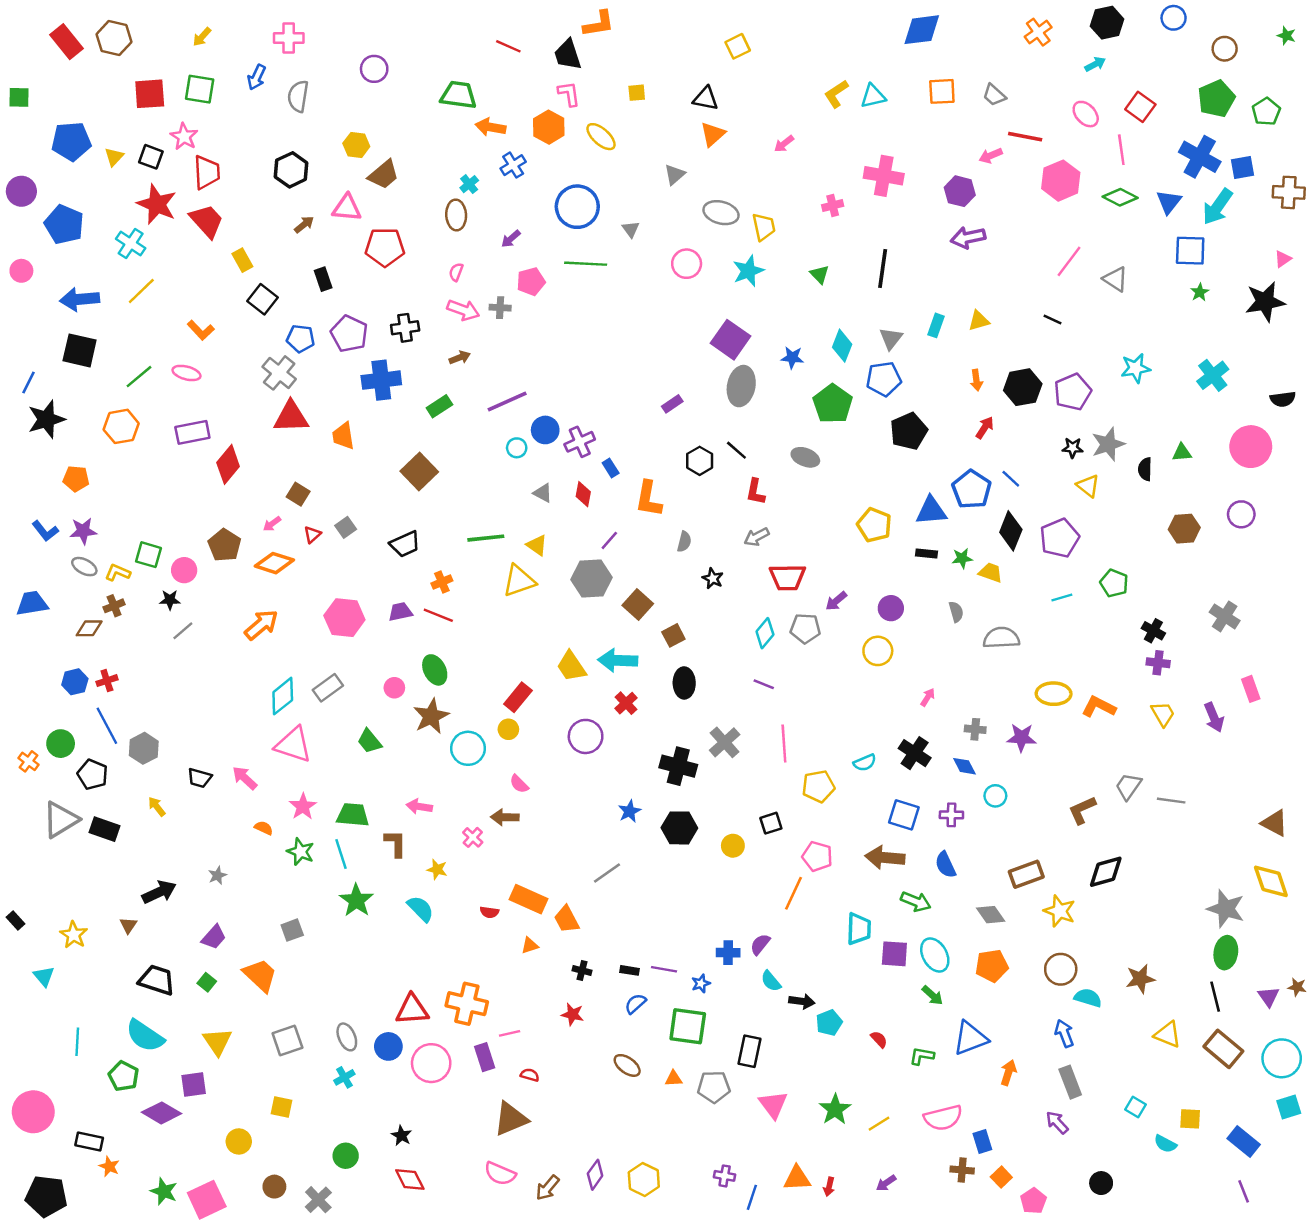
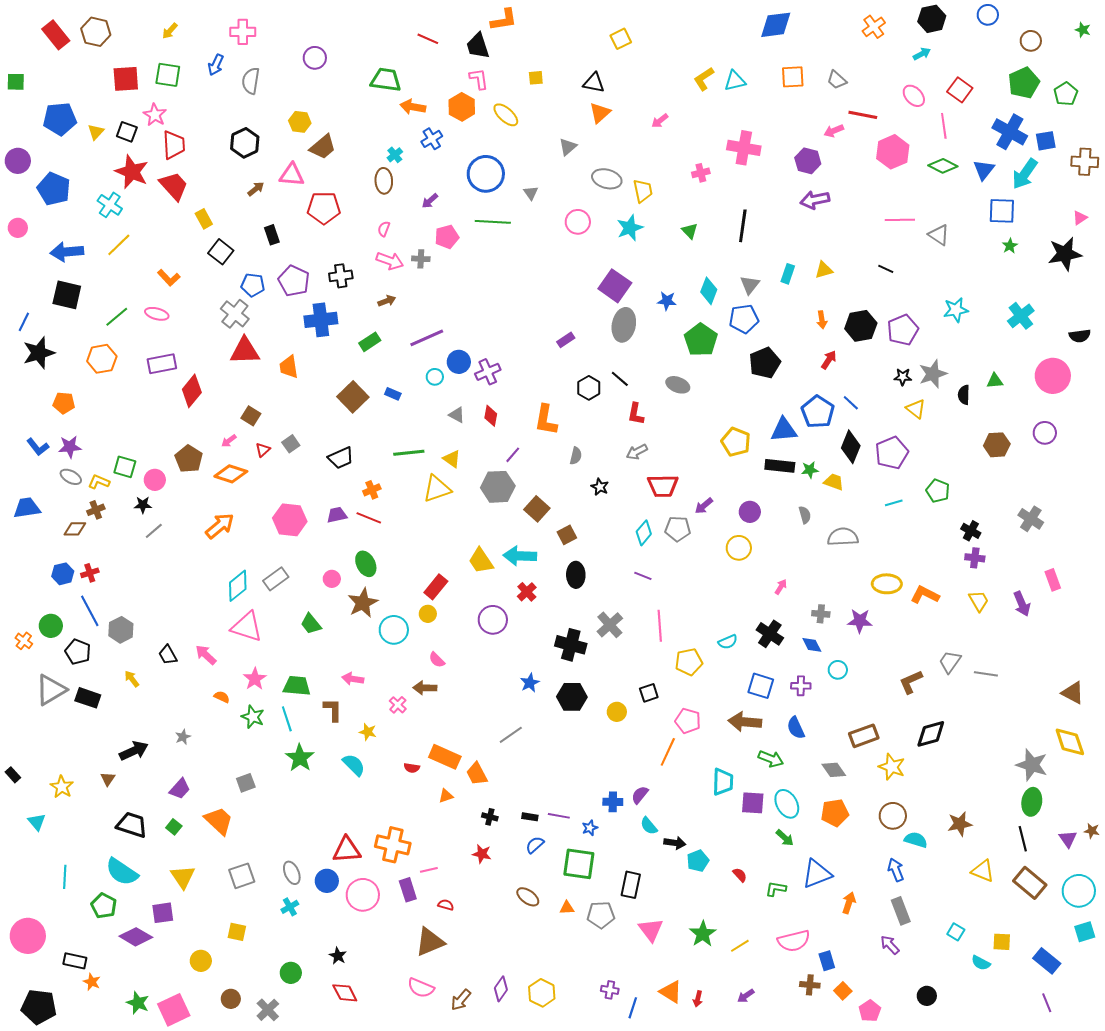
pink line: (1069, 261) -> (900, 220), turned 52
blue rectangle: (611, 468) -> (393, 394), moved, turned -35
black rectangle: (926, 554) -> (780, 466), size x1.6
black trapezoid: (200, 778) -> (168, 655), turned 45
orange triangle: (797, 1178) -> (671, 992), turned 35

